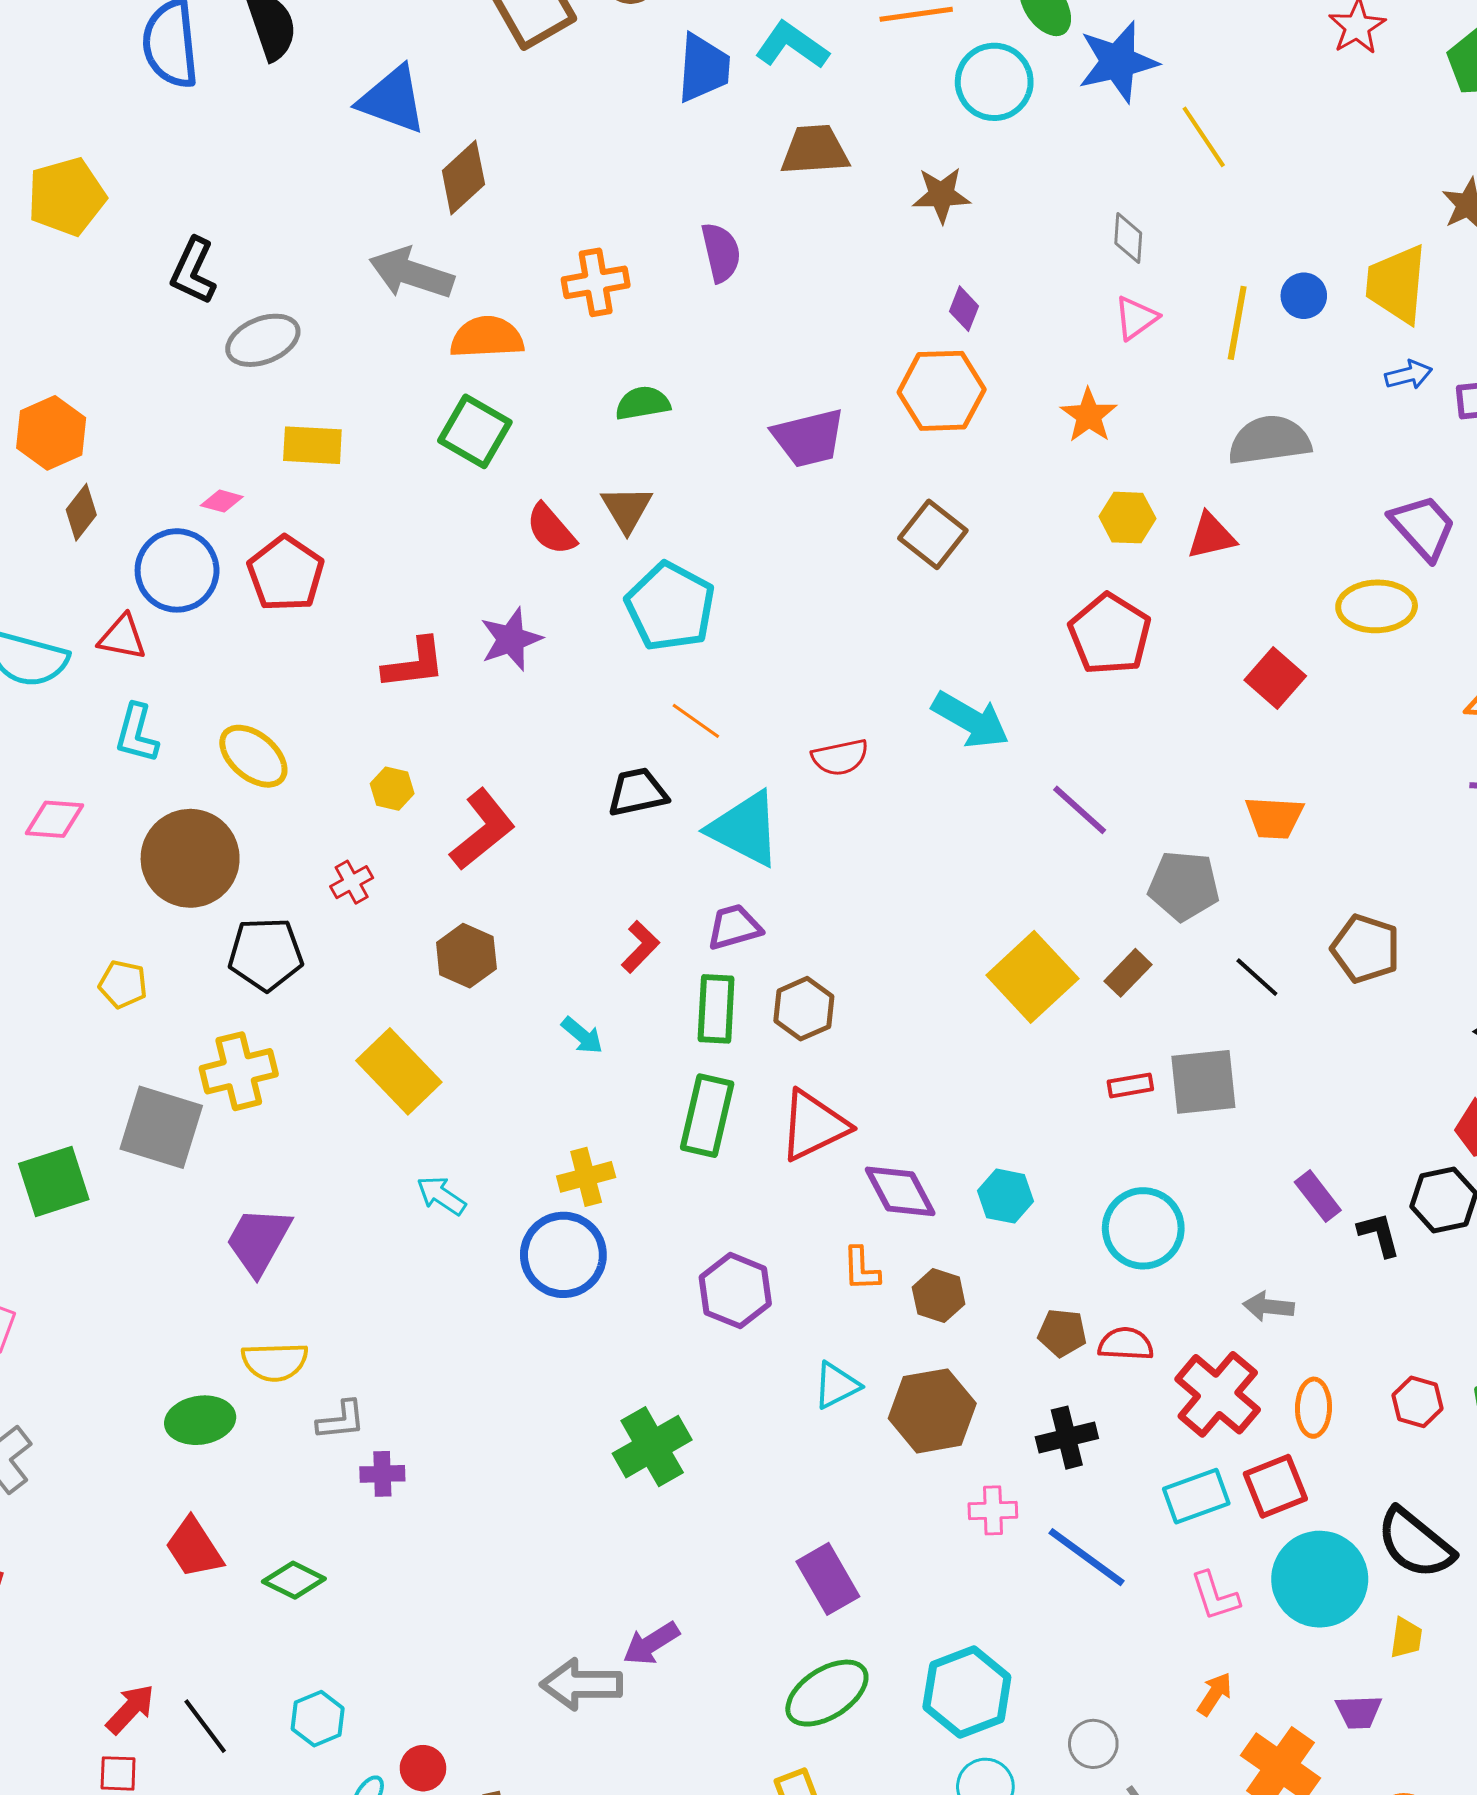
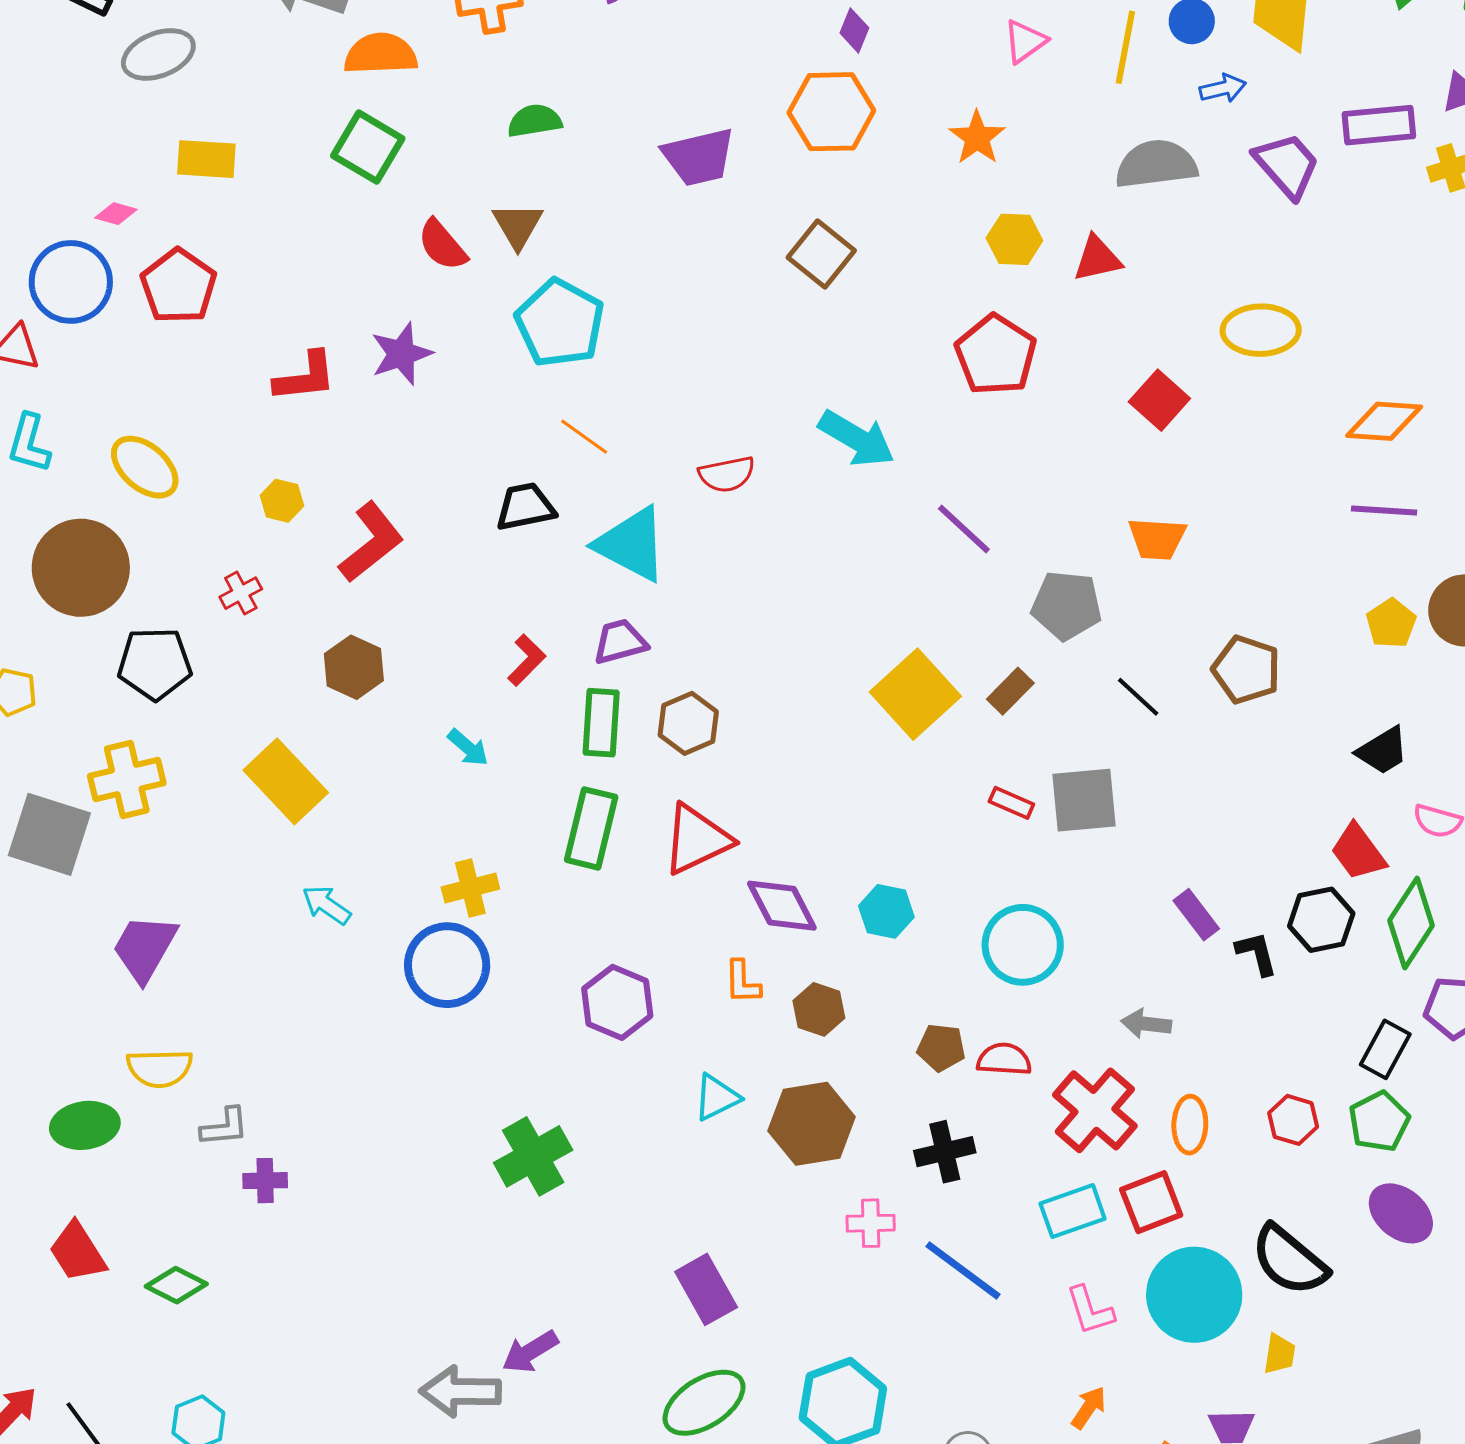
blue arrow: (1409, 375) -> (1223, 88), moved
purple trapezoid: (1423, 527) -> (1287, 165), moved
red rectangle: (1130, 1085) -> (1011, 803), turned 33

